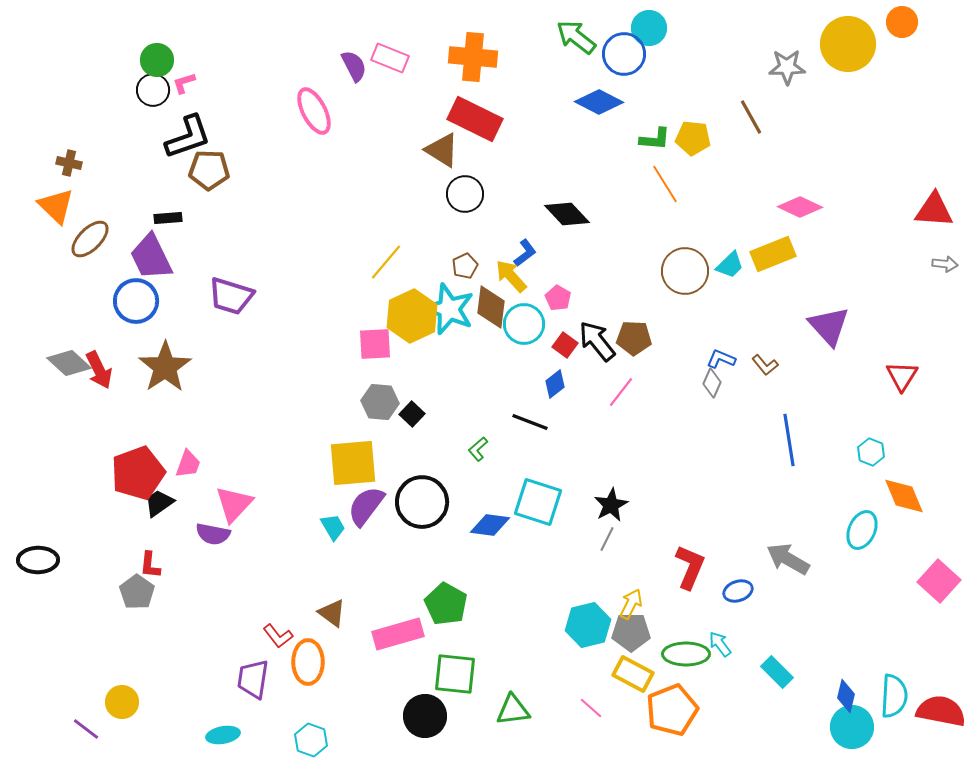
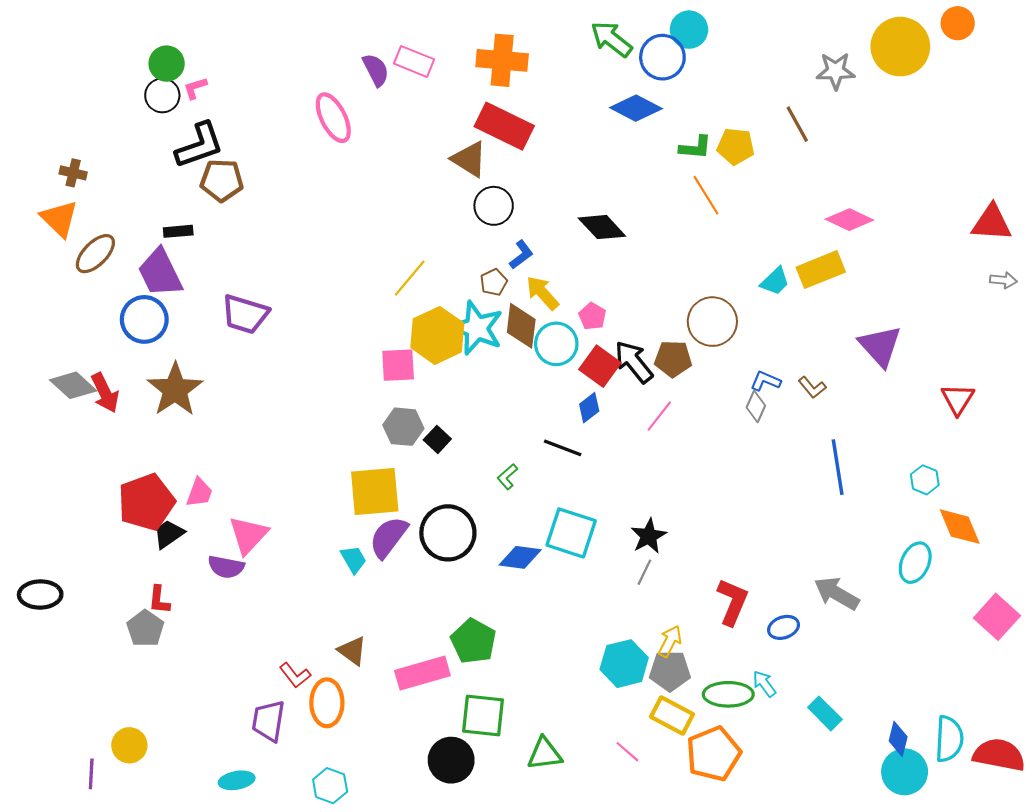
blue L-shape: (525, 253) -> (521, 255), moved
brown circle: (685, 271) -> (712, 322), moved
red square: (565, 345) -> (600, 366), size x1.5
purple line: (86, 729) -> (91, 774), turned 56

